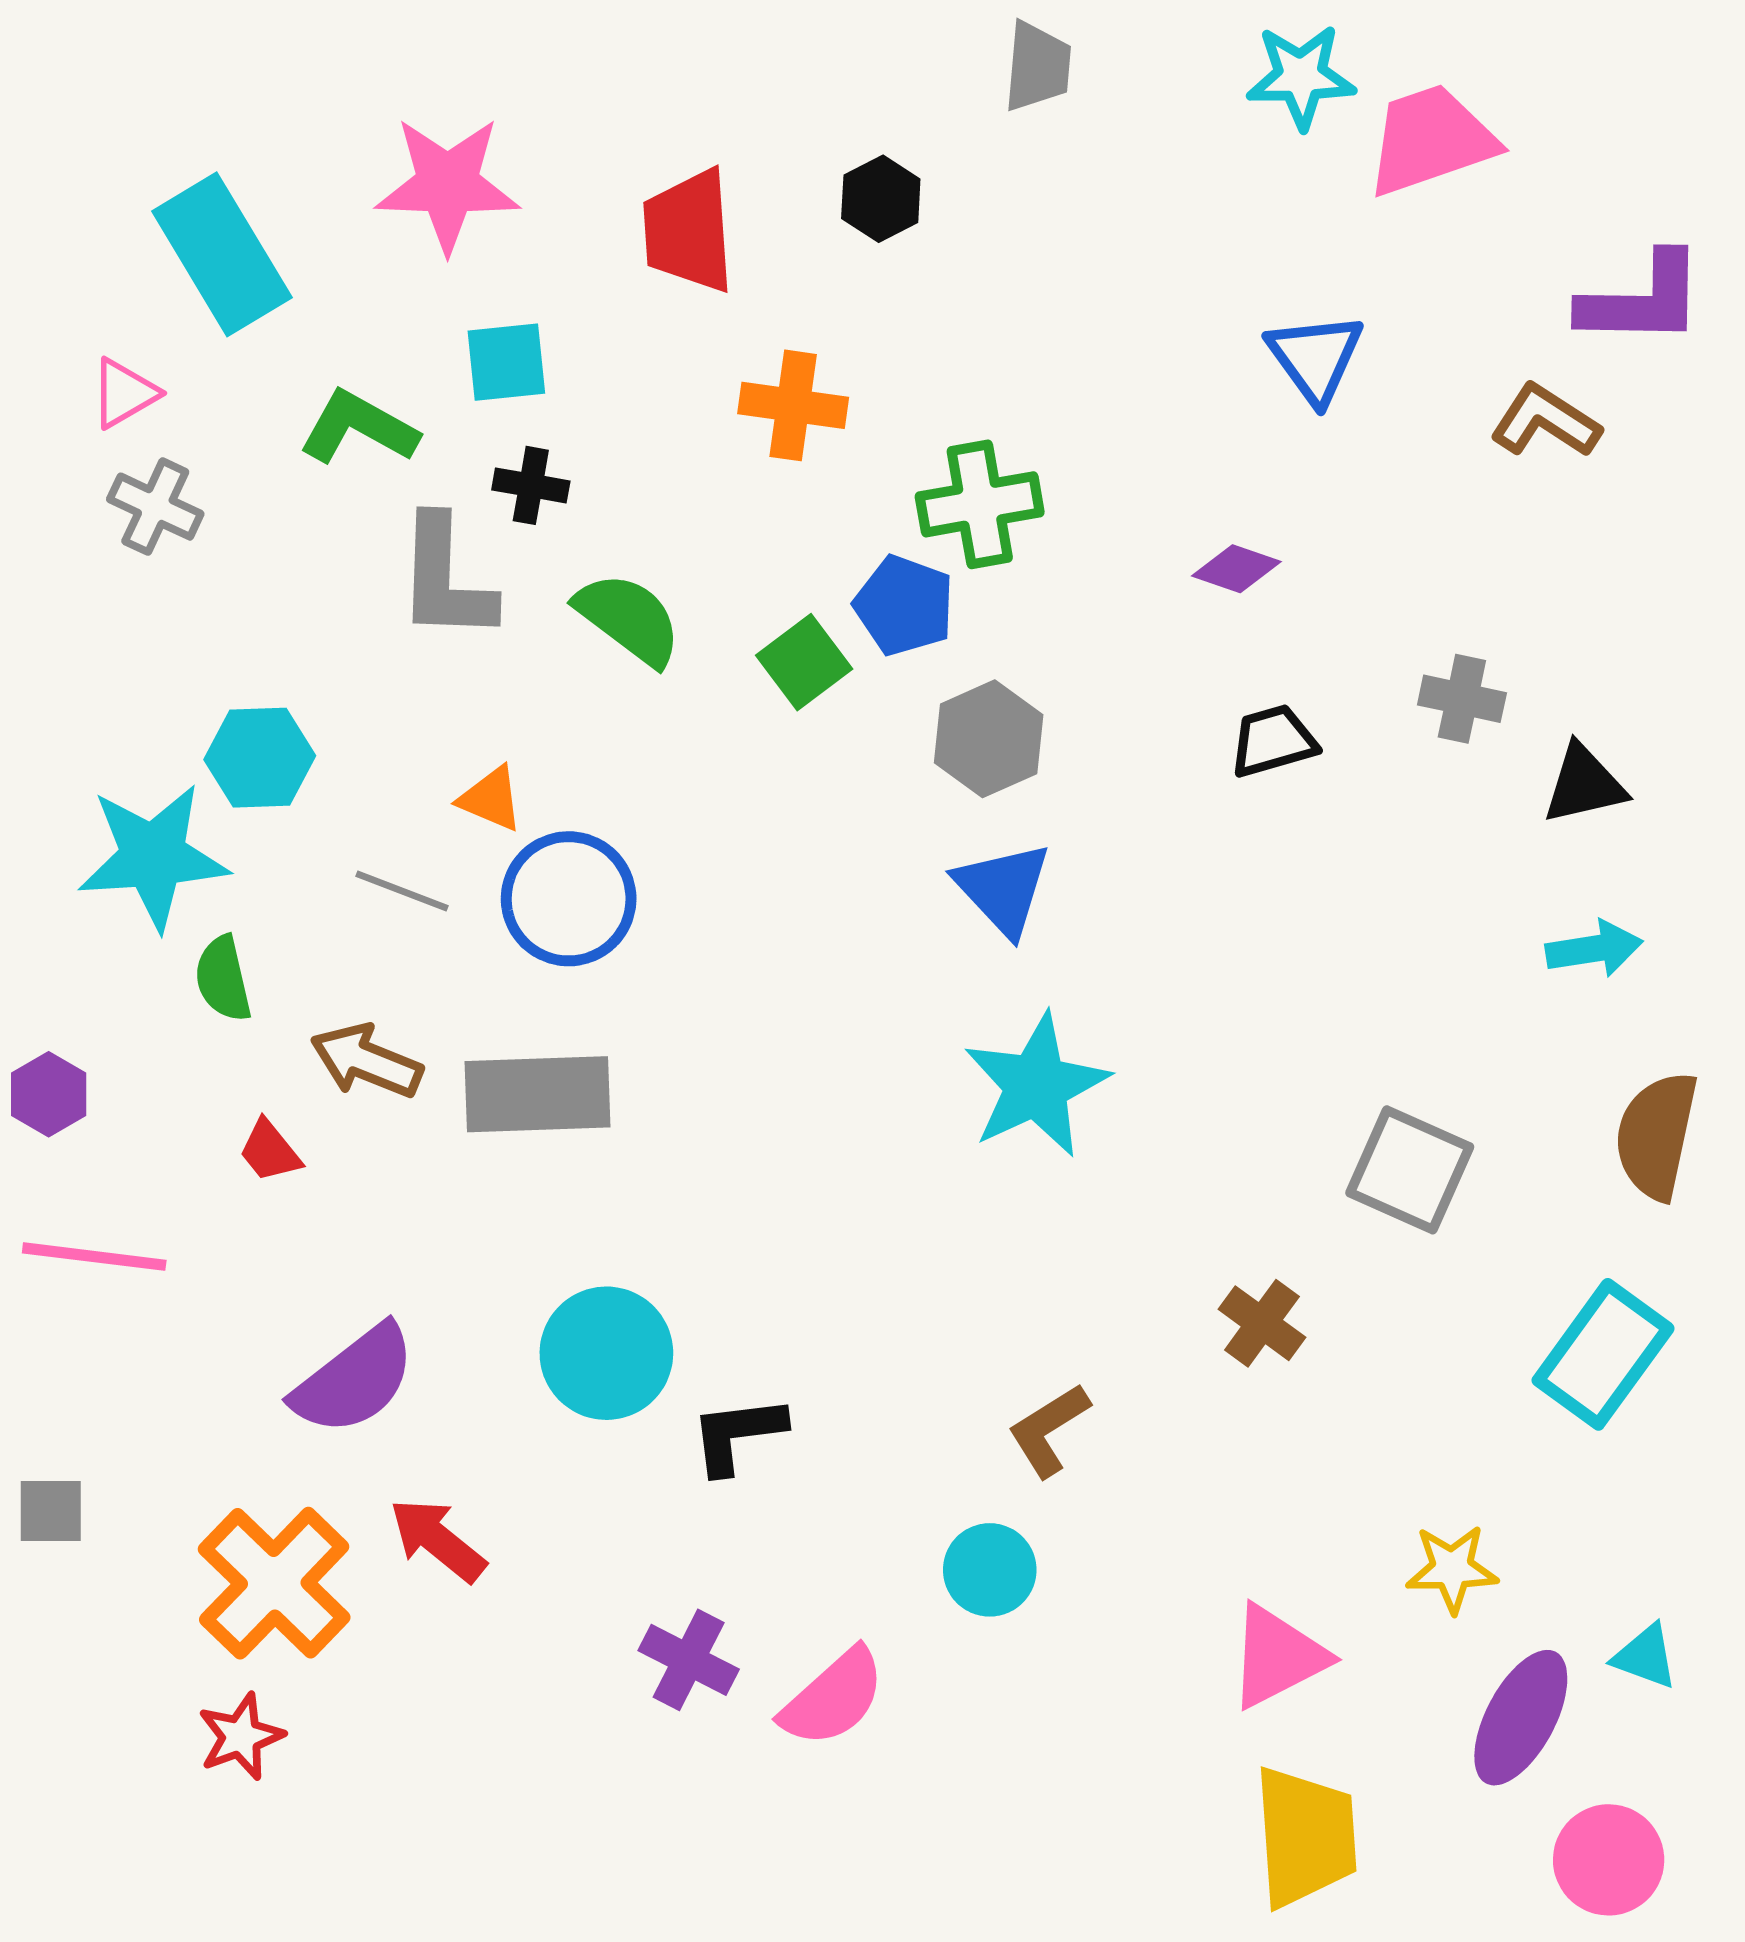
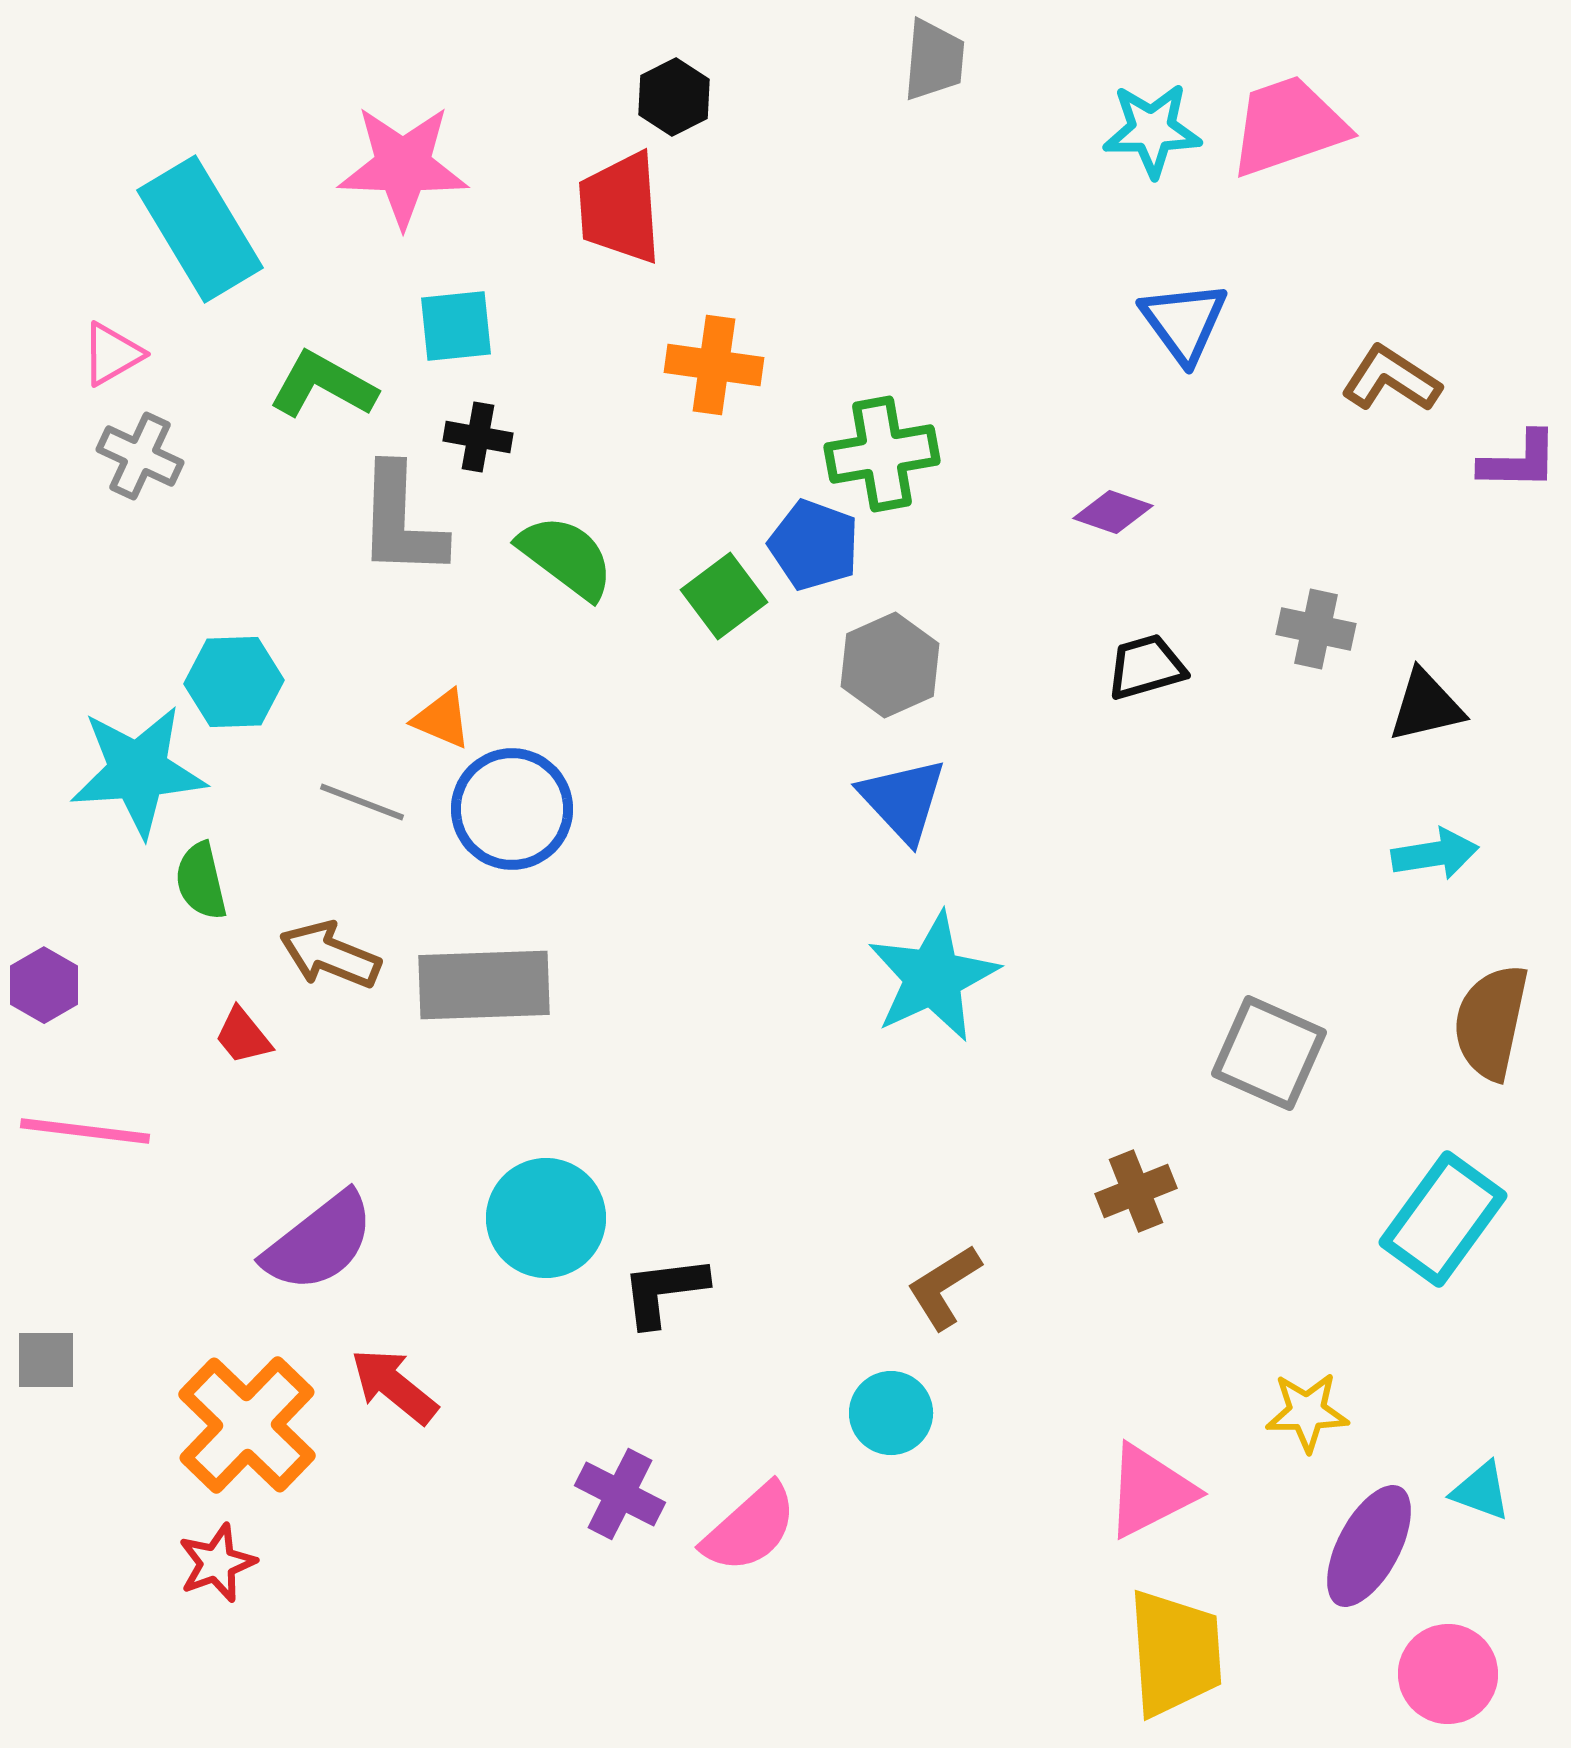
cyan star: (1301, 77) -> (1152, 130), moved
black hexagon: (881, 199) -> (674, 97), moved
purple L-shape: (1642, 300) -> (1519, 461), moved, size x0.7
brown cross: (1262, 1323) -> (1136, 1191), turned 32

